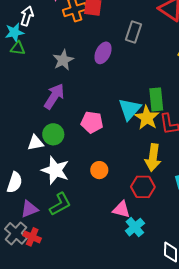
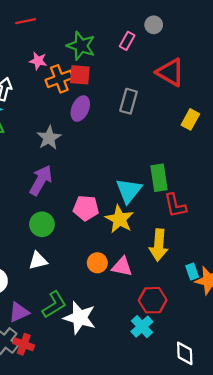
purple ellipse: (103, 53) -> (80, 109), moved
yellow star: (147, 118) -> (119, 219), moved
white triangle: (35, 143) -> (38, 261), moved
white star: (55, 170) -> (80, 318), moved
red hexagon: (143, 187) -> (153, 300), moved
pink triangle: (121, 209) -> (122, 267), moved

